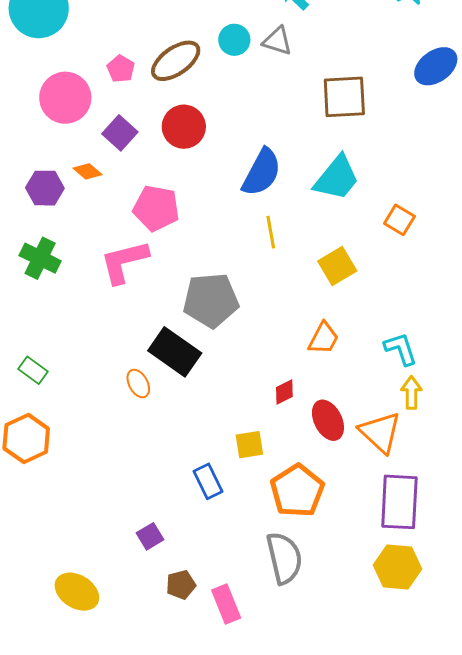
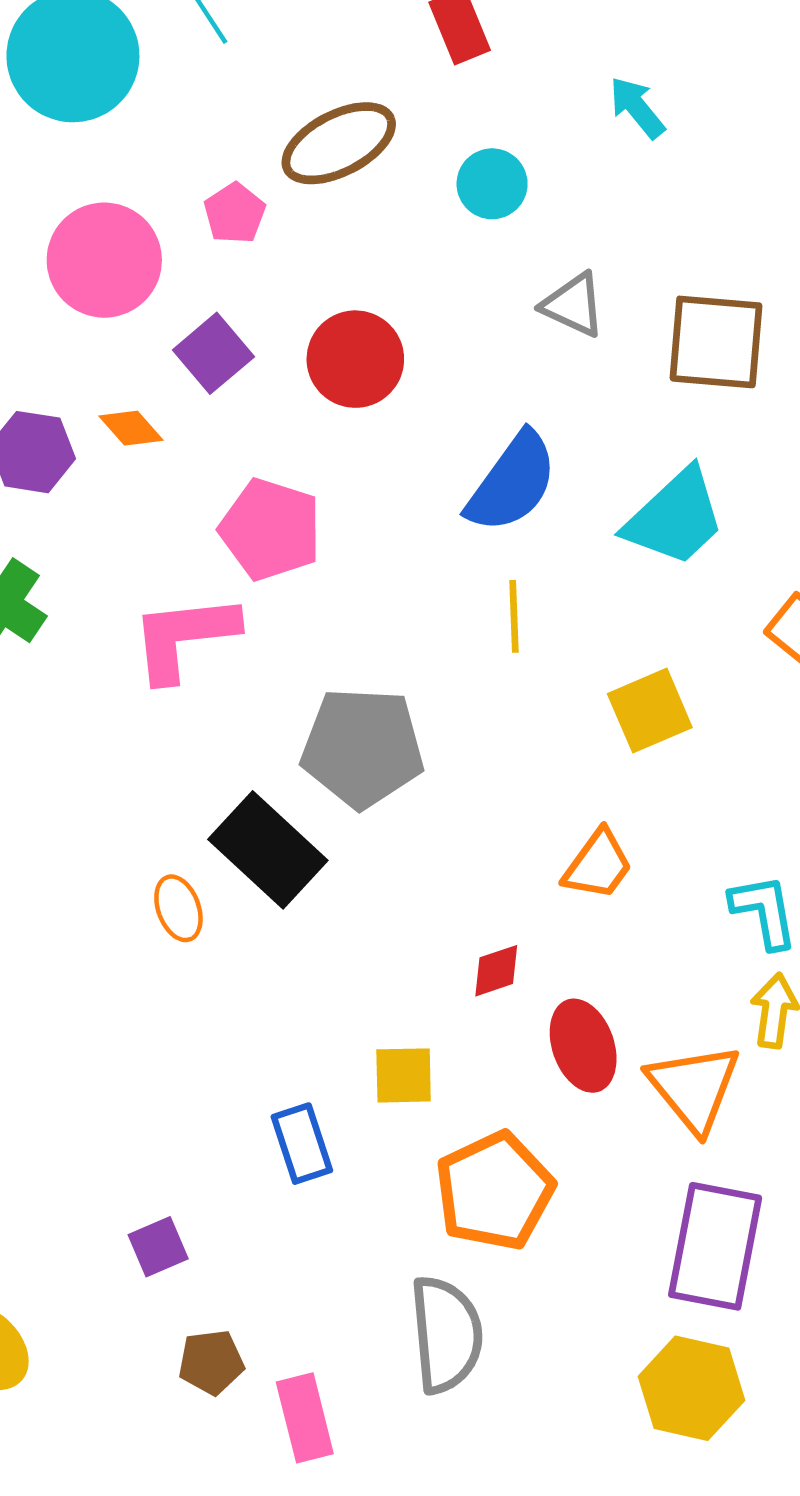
gray triangle: (277, 41) -> (573, 305), moved
brown ellipse: (176, 61) -> (339, 143), moved

